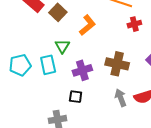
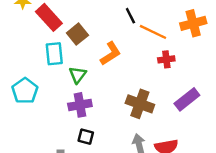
cyan pentagon: (20, 65) -> (25, 91), turned -30
cyan rectangle: (48, 65) -> (54, 54), moved
purple cross: (82, 70) -> (80, 105), moved

